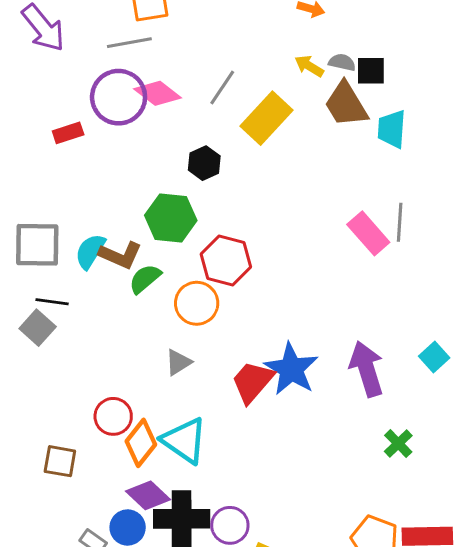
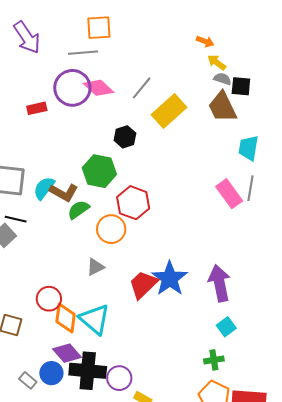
yellow arrow: (309, 66) -> (217, 62), moved
cyan trapezoid: (392, 129) -> (248, 148), moved
cyan square: (434, 357) -> (226, 327), moved
orange diamond: (141, 443) -> (66, 318), turned -36
green cross: (398, 444) -> (214, 360), moved, turned 30

